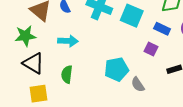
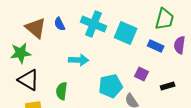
cyan arrow: (68, 41) -> (79, 60), moved
purple square: (151, 49) -> (142, 74), moved

